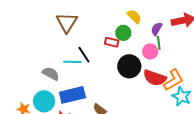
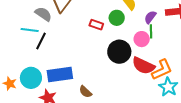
red rectangle: (112, 42) -> (96, 25), moved
black line: (84, 55) -> (41, 41), moved, turned 54
cyan line: (72, 62) -> (30, 30), moved
gray semicircle: (51, 74) -> (43, 14), moved

